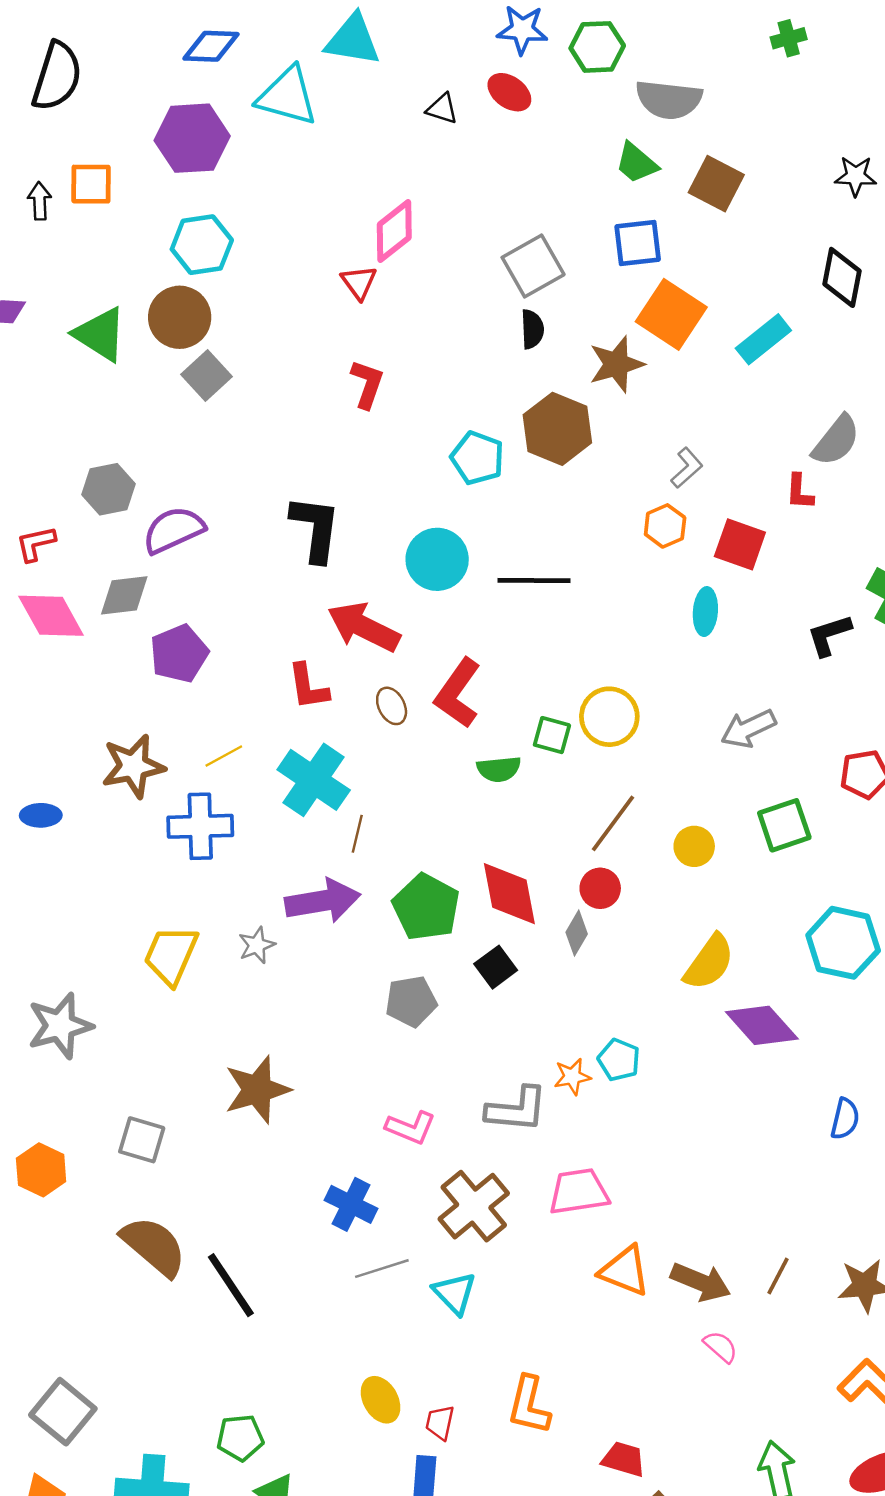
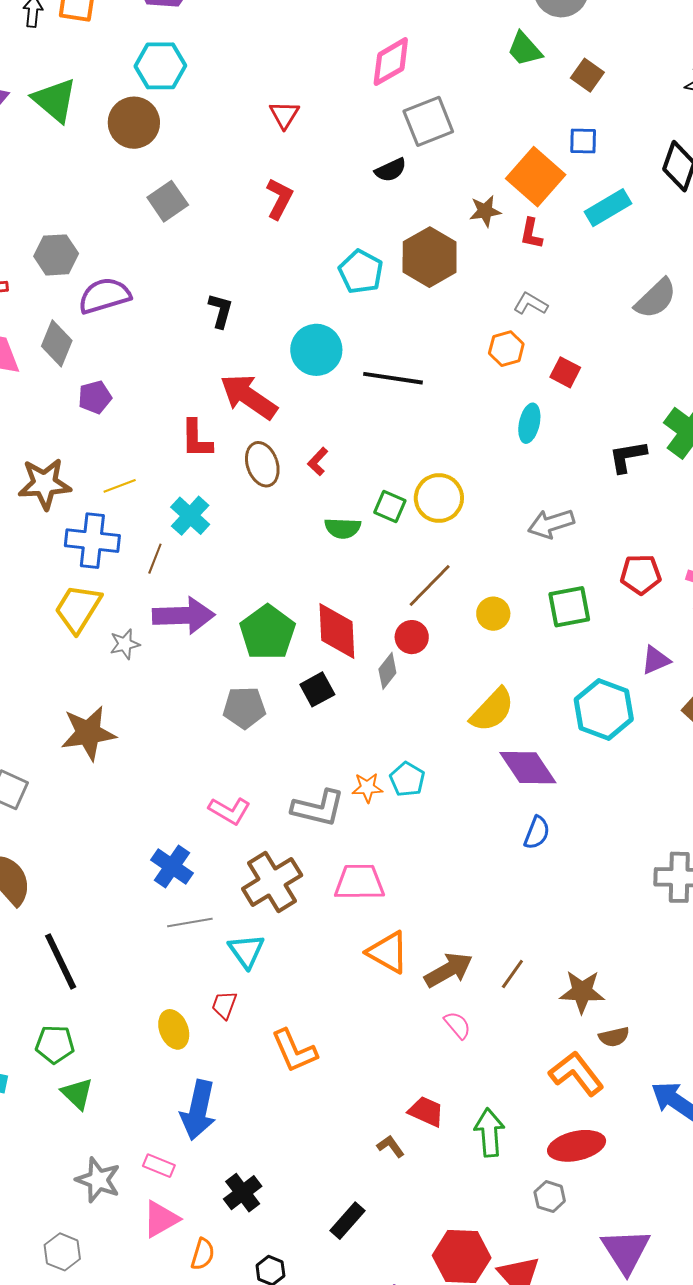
brown square: (716, 184) -> (587, 75), size x0.7
pink diamond: (394, 231) -> (391, 62), moved
blue square: (638, 243) -> (583, 141), moved, size x0.7
black semicircle: (532, 329) -> (391, 170), moved, turned 60
green triangle: (100, 334) -> (55, 100), moved
brown star: (616, 364) -> (485, 211), size x0.7
gray square: (207, 376) -> (168, 201), moved
gray L-shape: (687, 468) -> (531, 304), turned -116
red L-shape: (800, 492) -> (531, 234), moved
black L-shape: (315, 528) -> (221, 311), size x0.6
red square: (740, 544) -> (565, 372), size x0.7
gray diamond: (124, 595) -> (57, 343), turned -69
purple pentagon: (179, 654) -> (95, 397), size x0.7
red L-shape: (458, 693) -> (318, 461), size x0.5
brown ellipse: (392, 706) -> (262, 464), size x1.4
cyan cross: (314, 780) -> (190, 516), size x0.7
brown line: (357, 834) -> (155, 559), moved
yellow trapezoid: (171, 955) -> (78, 609), moved
brown star: (257, 1090) -> (88, 733), moved
blue semicircle: (845, 1119) -> (537, 833), moved
brown arrow: (701, 1282) -> (449, 970), turned -60
black line: (231, 1285) -> (61, 961), moved
orange L-shape: (529, 1405) -> (294, 1051), turned -45
red trapezoid: (440, 1423) -> (224, 1005), moved
red trapezoid: (624, 1459) -> (426, 1112), moved

